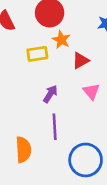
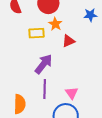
pink triangle: (91, 92) -> (72, 93), moved
purple arrow: (50, 94) -> (44, 64), size x1.5

